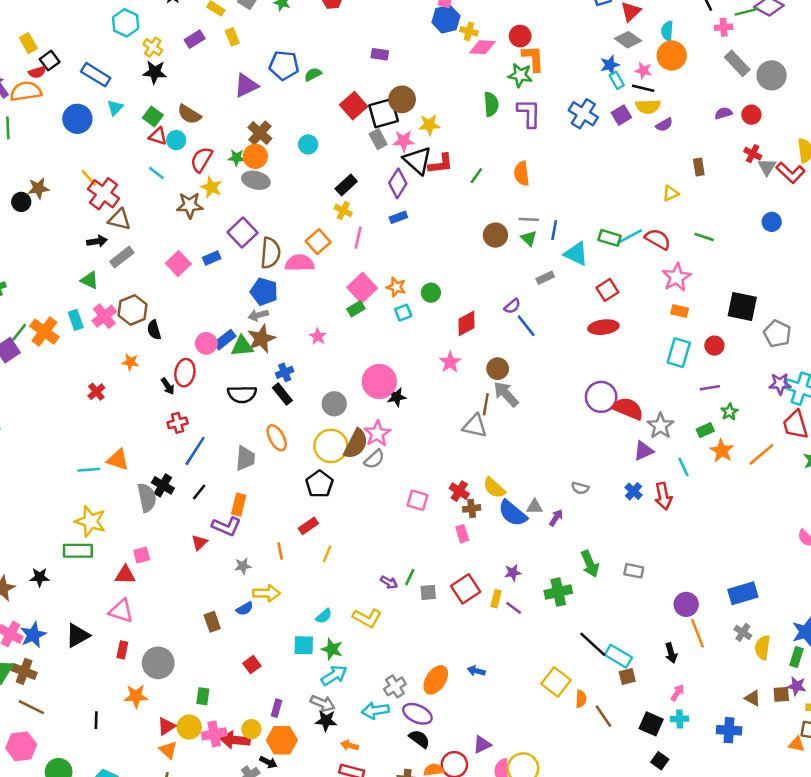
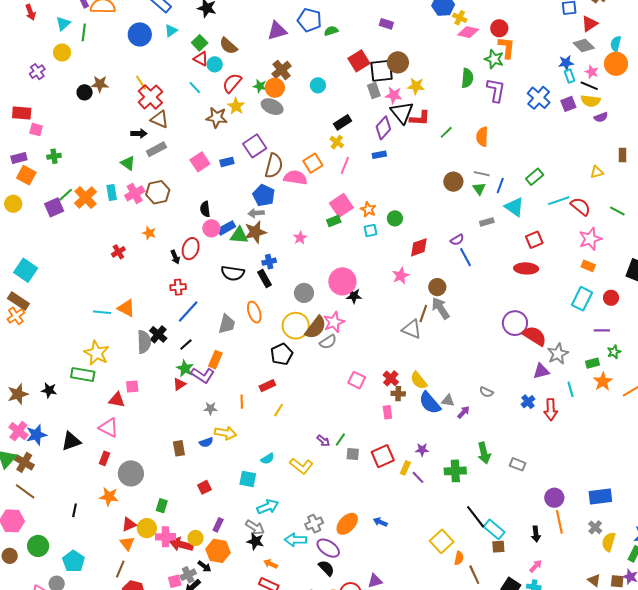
green rectangle: (610, 238) -> (535, 177), moved, turned -66
black semicircle: (154, 330) -> (205, 209), moved
green star: (332, 649) -> (185, 368), moved

